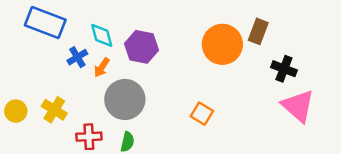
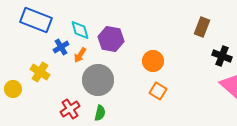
orange circle: (222, 44) -> (153, 61), moved, size x0.7
yellow cross: (54, 110) -> (40, 72), moved
red cross: (89, 137) -> (70, 109), turned -30

